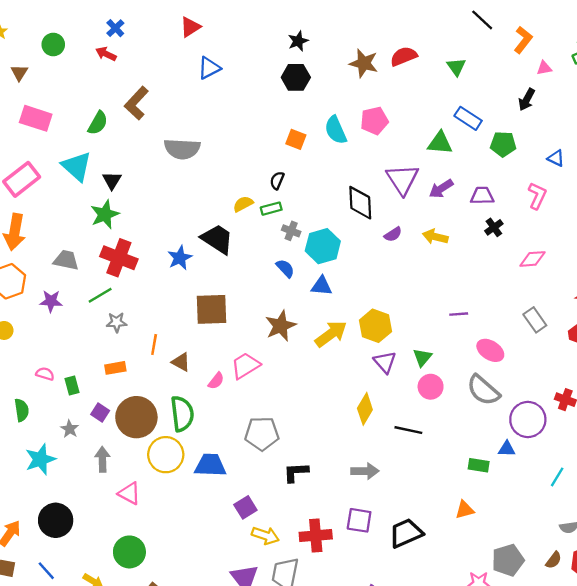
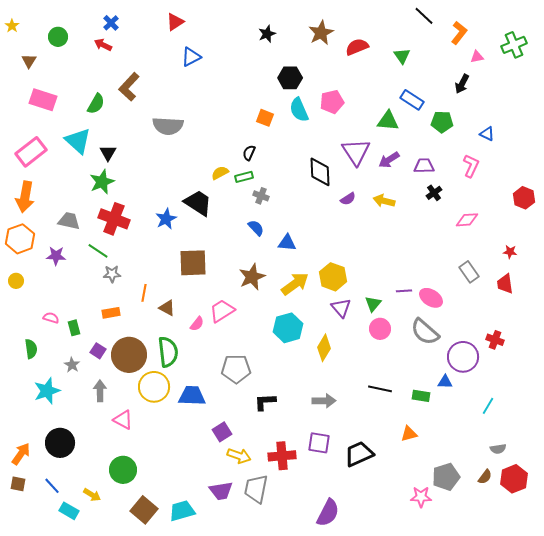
brown star: (364, 63) -> (321, 33), moved, turned 30
black hexagon: (296, 77) -> (290, 78), moved
cyan hexagon: (323, 246) -> (288, 328), moved
green line: (100, 295) -> (98, 251), turned 65
purple line: (459, 314) -> (404, 291), moved
black line: (408, 430) -> (380, 389), moved

